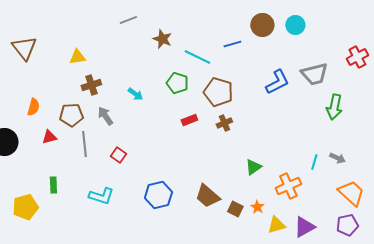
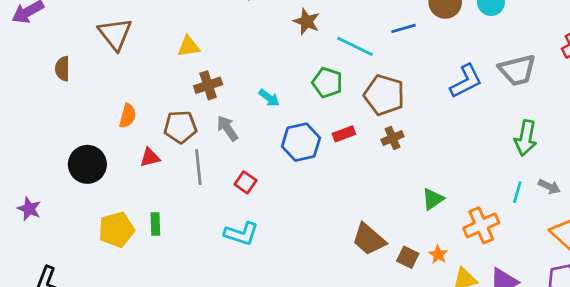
green arrow: (334, 107) -> (526, 138), moved
blue hexagon: (158, 195) -> (301, 142), moved
cyan L-shape: (101, 196) -> (241, 234), moved
yellow pentagon: (25, 207) -> (117, 230), moved

